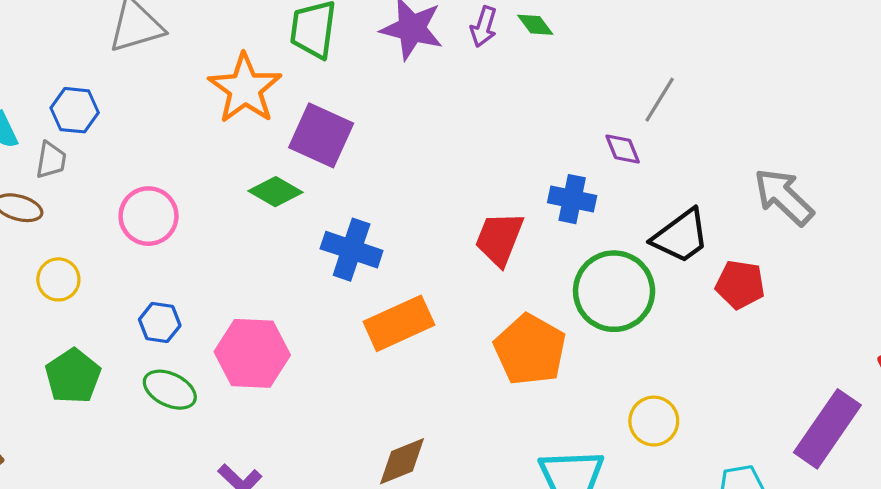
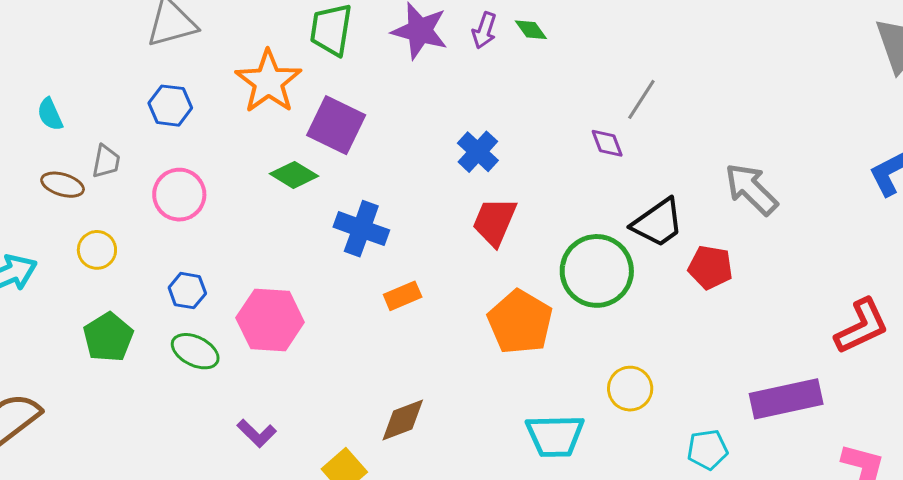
blue hexagon: (75, 110) -> (170, 106), moved
gray trapezoid: (51, 160) -> (106, 161), moved
blue cross: (572, 199) -> (478, 152), moved, turned 30
orange rectangle: (399, 323) -> (403, 296), size x0.6
purple rectangle: (827, 429) -> (786, 399), turned 42

